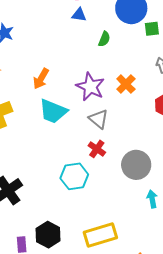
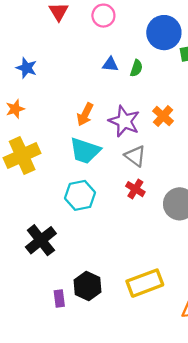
blue triangle: (79, 15) -> (110, 64), moved
orange arrow: (41, 79) -> (85, 114), moved
cyan hexagon: (74, 176) -> (80, 195), moved

